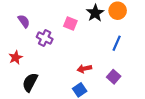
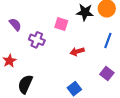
black star: (95, 13) -> (85, 12), turned -30
red arrow: (84, 69) -> (77, 51), moved

